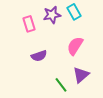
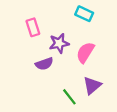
cyan rectangle: (74, 12) -> (84, 14), turned -35
purple star: (52, 15) -> (59, 43), moved

